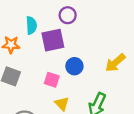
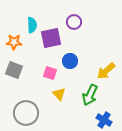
purple circle: (68, 15) -> (74, 22), moved
yellow arrow: (115, 63) -> (106, 71), moved

